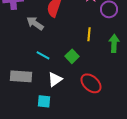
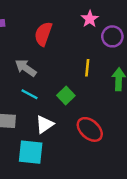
gray arrow: (35, 23) -> (26, 68), moved
cyan square: (44, 101) -> (31, 152), size x1.5

